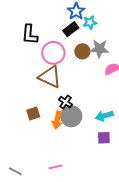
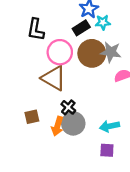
brown circle: (82, 51) -> (92, 53), size x1.6

